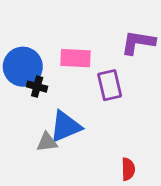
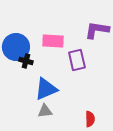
gray triangle: (47, 142) -> (45, 111), moved

